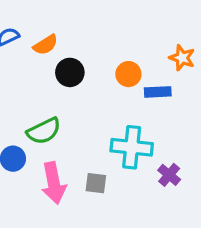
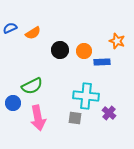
black circle: (70, 72) -> (60, 50), moved
gray square: (96, 183) -> (75, 118), moved

